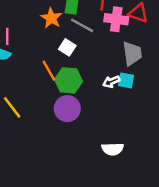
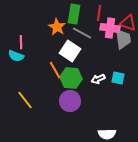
white square: (67, 47) -> (70, 51), size x1.5
gray trapezoid: (132, 53) -> (123, 39), moved
white arrow: (111, 82) -> (98, 79), moved

